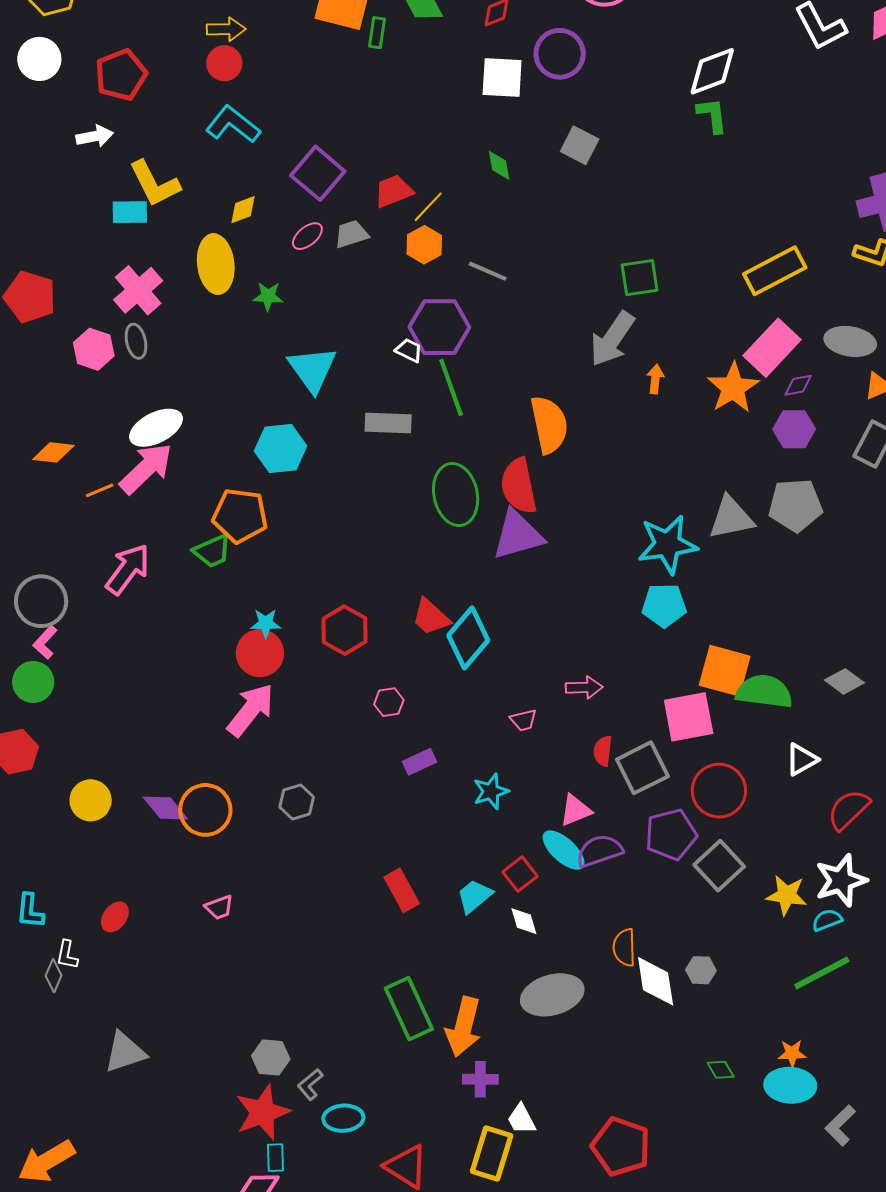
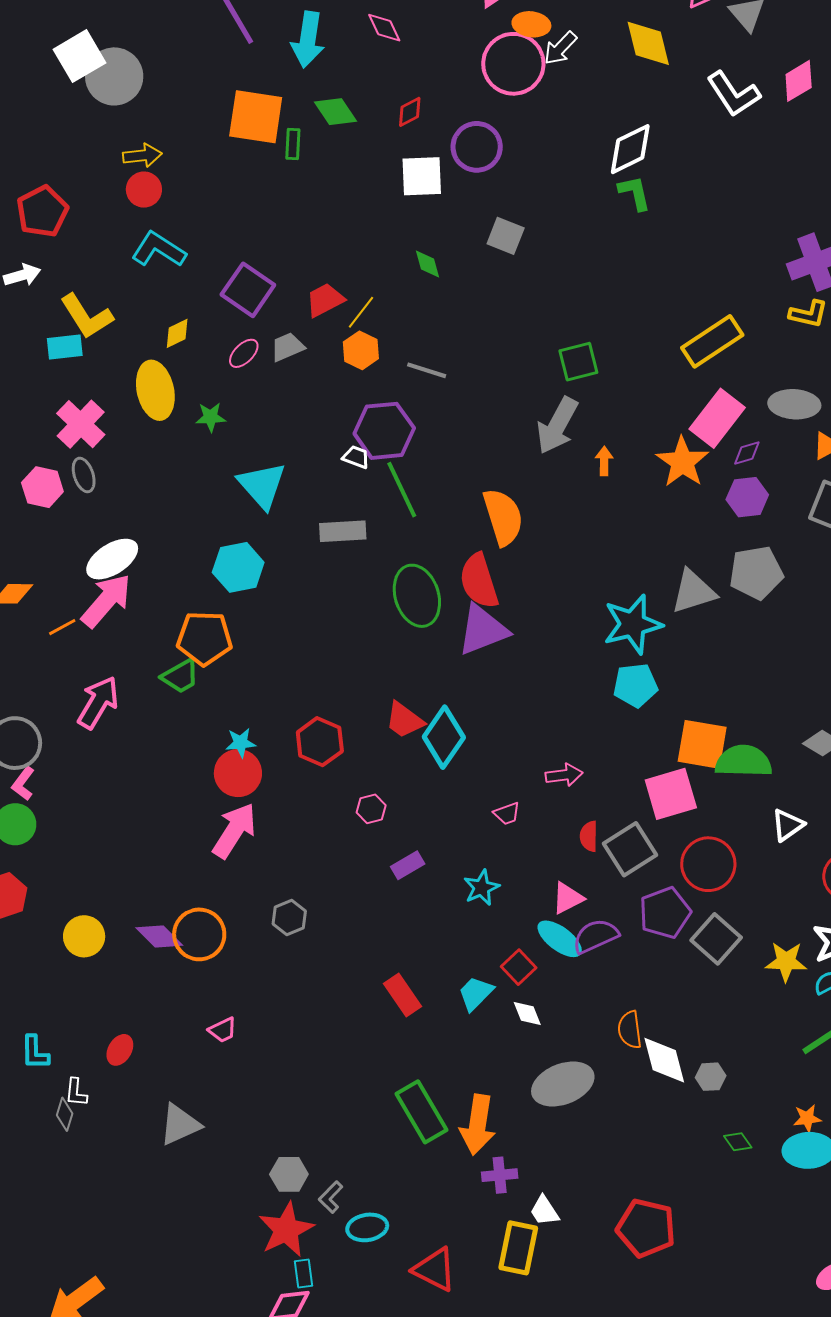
gray hexagon: (701, 970) -> (711, 1077), moved
gray triangle: (125, 1052) -> (180, 1125), moved

